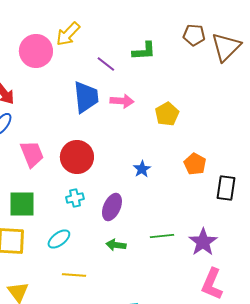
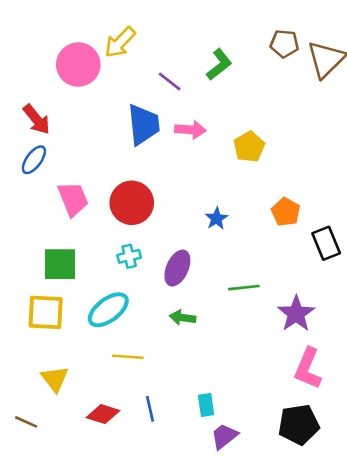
green L-shape: (144, 51) -> (219, 65), turned -35
black rectangle: (226, 188) -> (326, 243), turned -30
green line: (162, 236) -> (244, 288), moved
cyan ellipse: (59, 239) -> (108, 310), size x1.4

